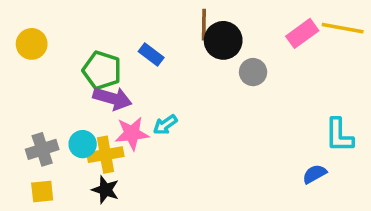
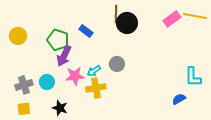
yellow circle: (32, 44) -> (18, 36), moved
gray circle: (253, 72) -> (117, 64), moved
purple arrow: (112, 98) -> (64, 56), turned 100
yellow cross: (105, 155) -> (96, 88), moved

